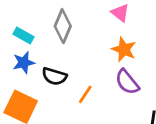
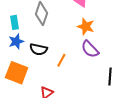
cyan rectangle: (24, 36) -> (14, 22), turned 56

